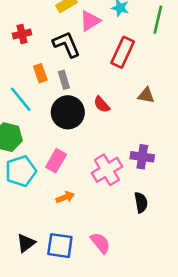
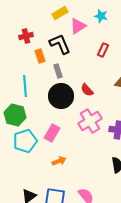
red rectangle: (123, 52) -> (103, 50), size x0.6
orange rectangle: (40, 73) -> (40, 56), moved
cyan line: (21, 99) -> (25, 86), turned 35
pink cross: (107, 170) -> (90, 121), moved

